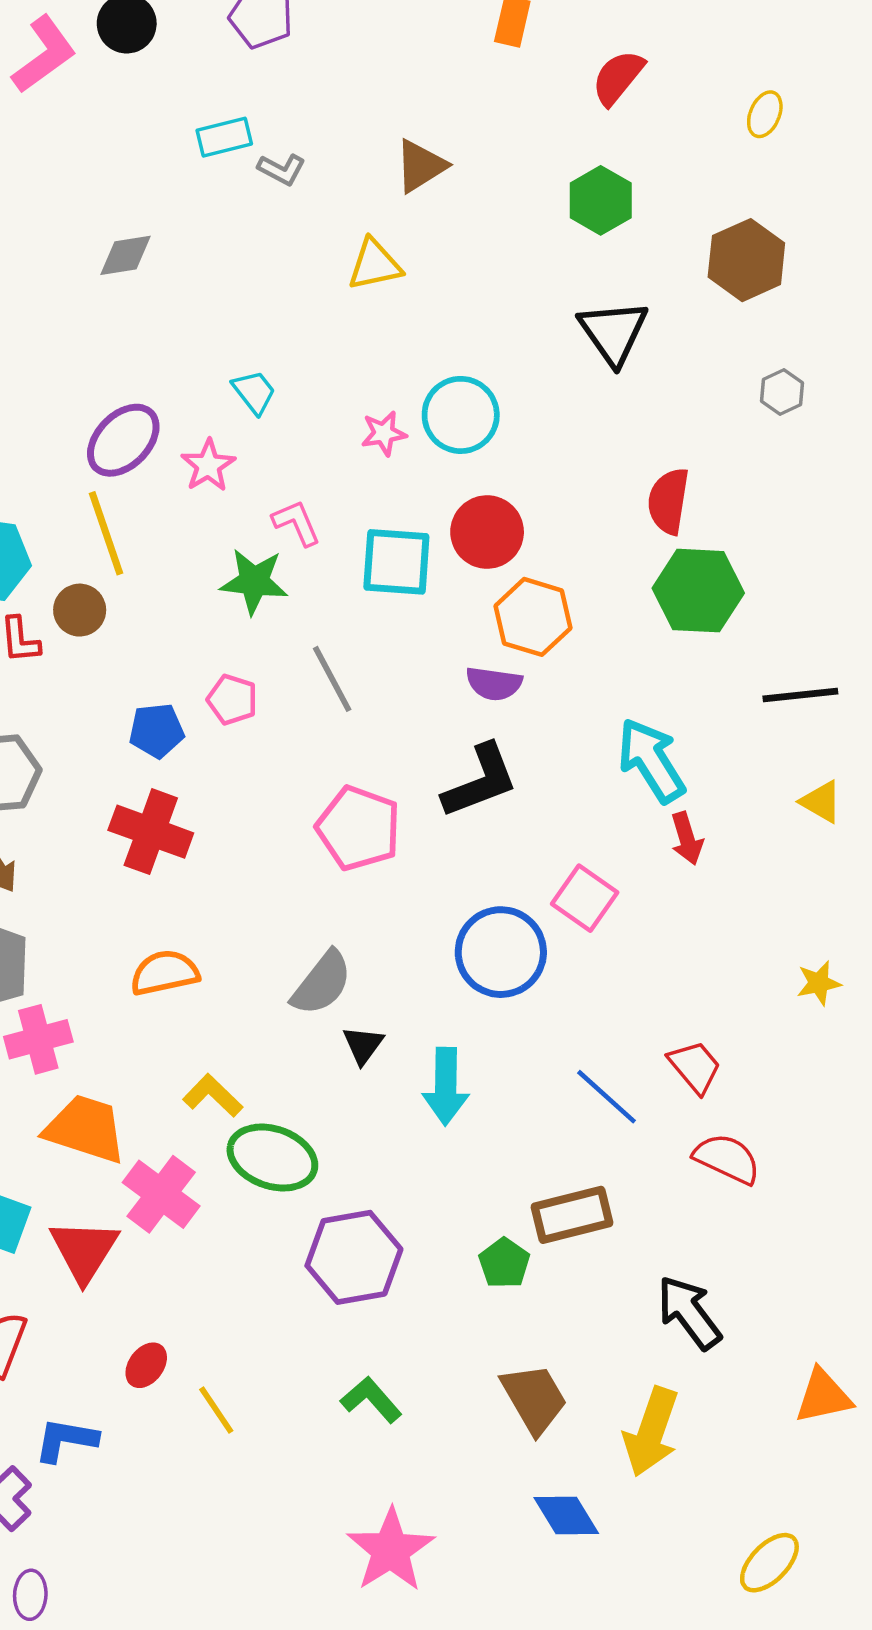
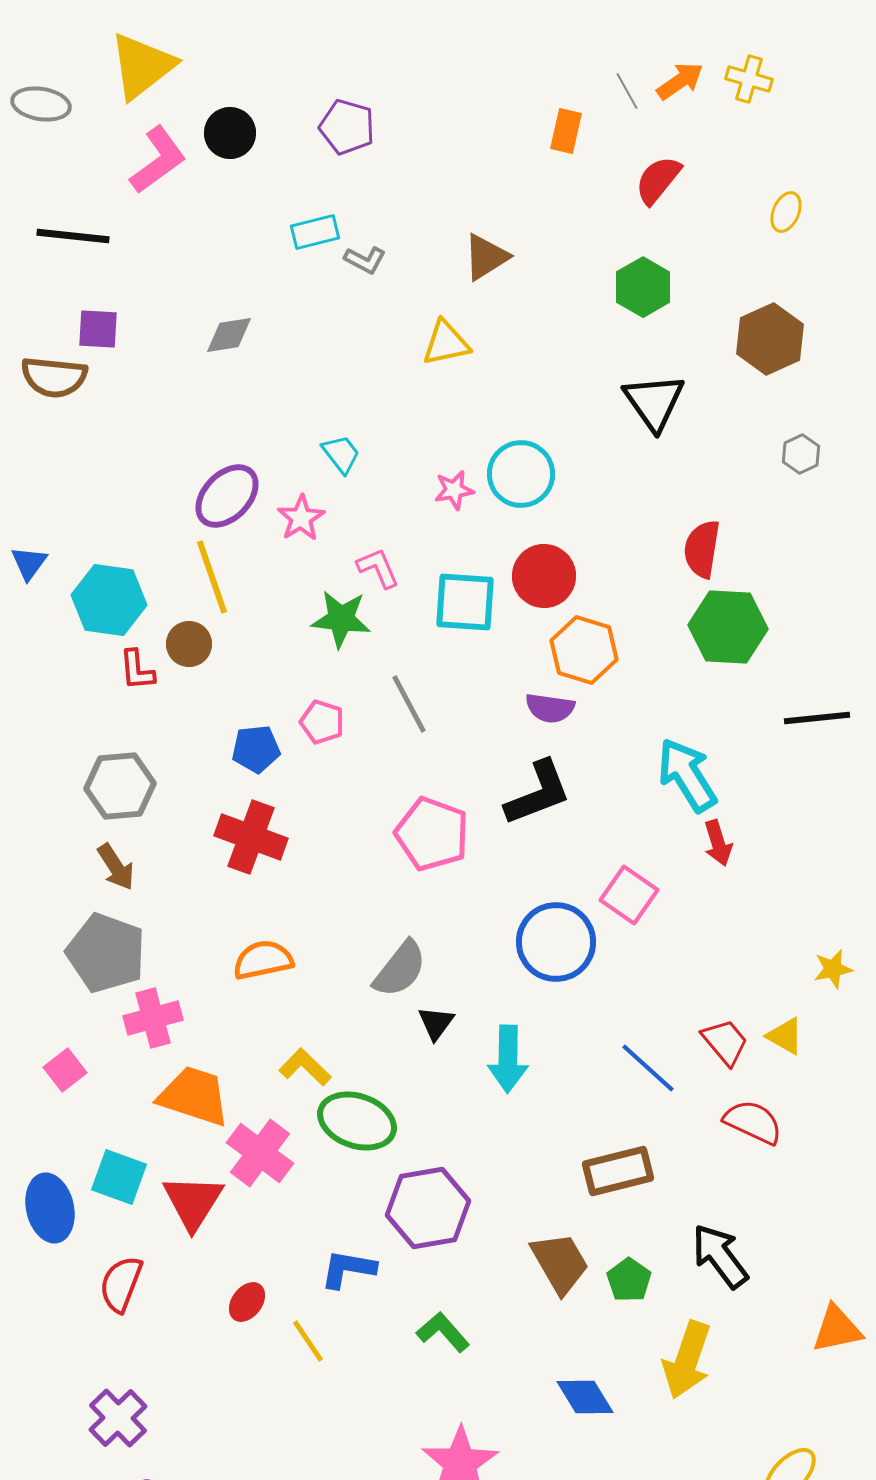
yellow triangle: (821, 802) -> (785, 1036), moved
green pentagon: (504, 1263) -> (629, 1280), moved
brown trapezoid: (534, 1399) -> (560, 1263), moved
blue L-shape: (66, 1440) -> (348, 1269), moved
blue diamond: (566, 1516) -> (585, 1397), moved

